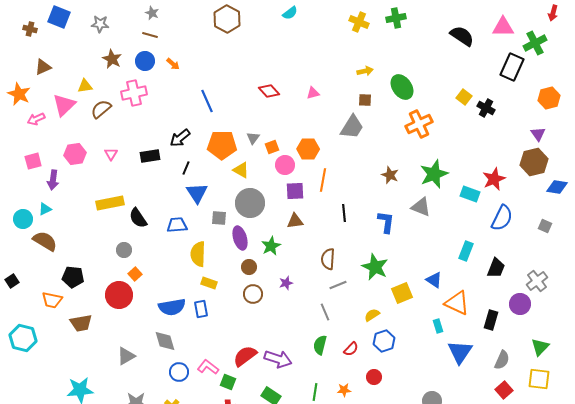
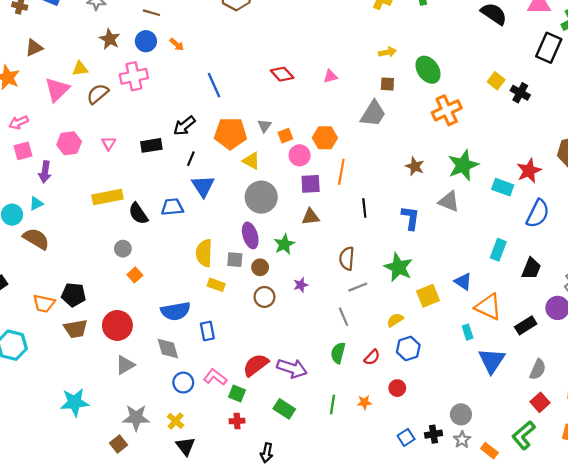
pink arrow: (36, 119) -> (19, 122), moved
gray square: (219, 218) -> (235, 260), moved
blue trapezoid: (177, 225) -> (172, 207), moved
black pentagon: (73, 277) -> (73, 295), moved
red circle: (119, 295) -> (117, 325), moved
blue rectangle: (201, 309) -> (207, 331), moved
black rectangle: (491, 320) -> (526, 325), turned 42

